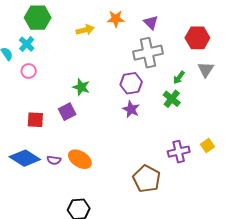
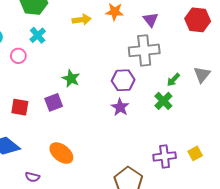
red hexagon: (197, 38) -> (198, 20), moved
cyan cross: (27, 44) -> (38, 35), moved
purple semicircle: (54, 160) -> (32, 177), moved

